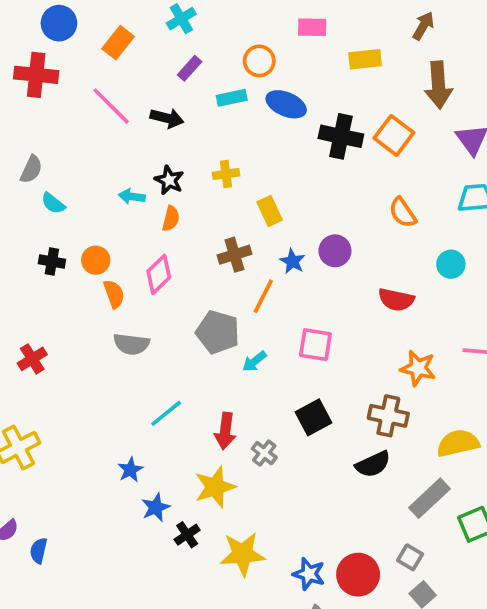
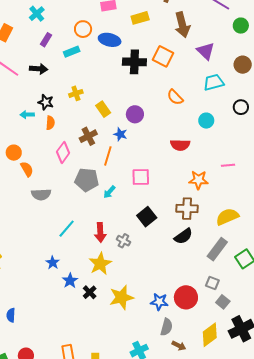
blue ellipse: (286, 104) -> (110, 40), moved
purple circle: (335, 251) -> (135, 114), moved
pink diamond: (159, 274) -> (63, 152), moved

